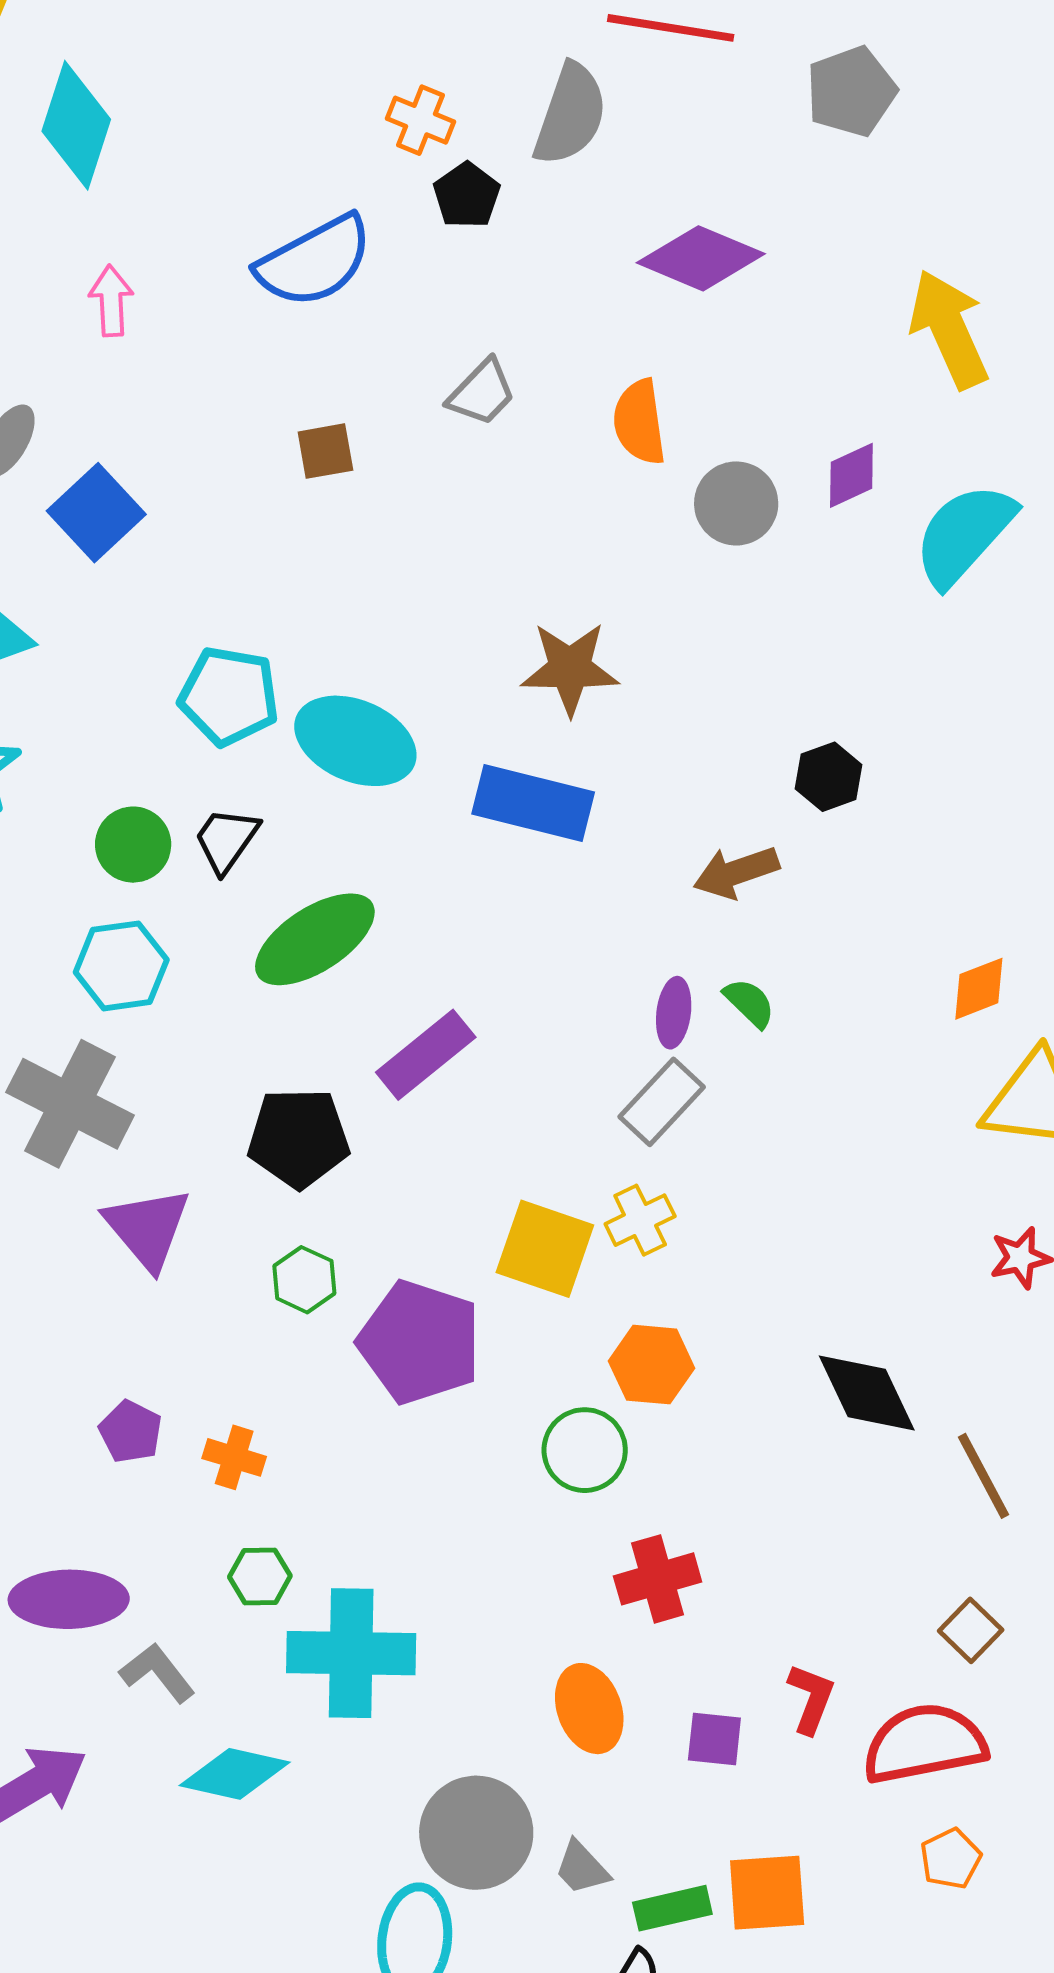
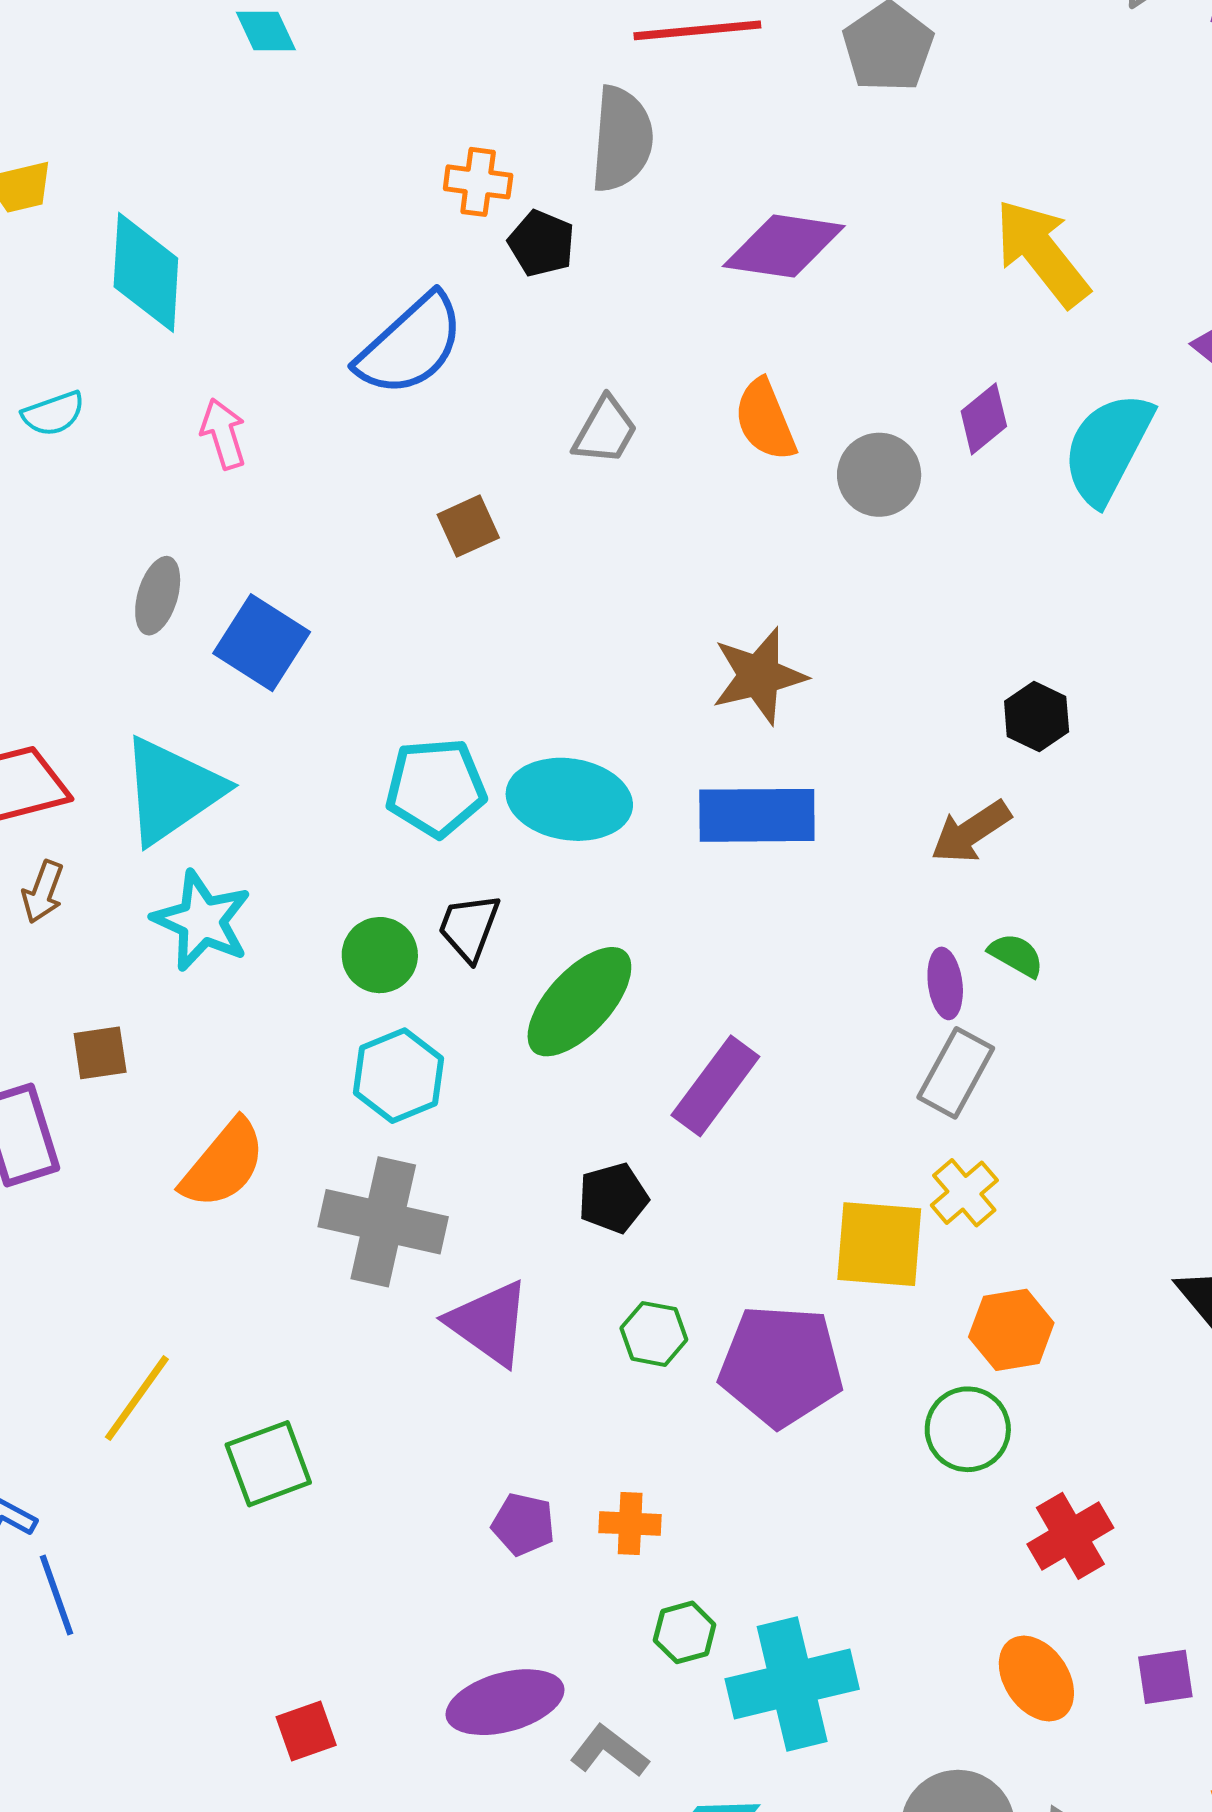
black pentagon: (299, 1138) -> (613, 1198), size x0.7

